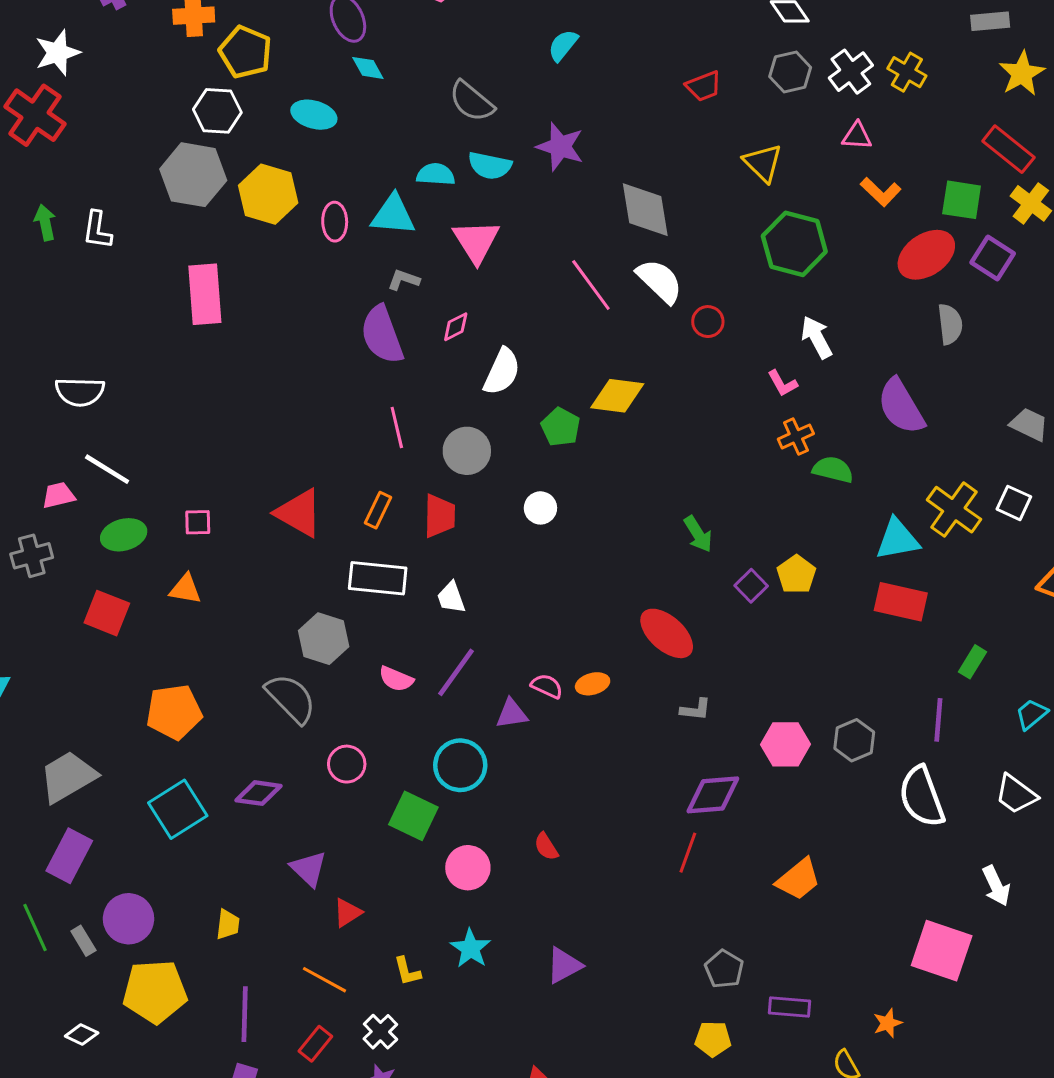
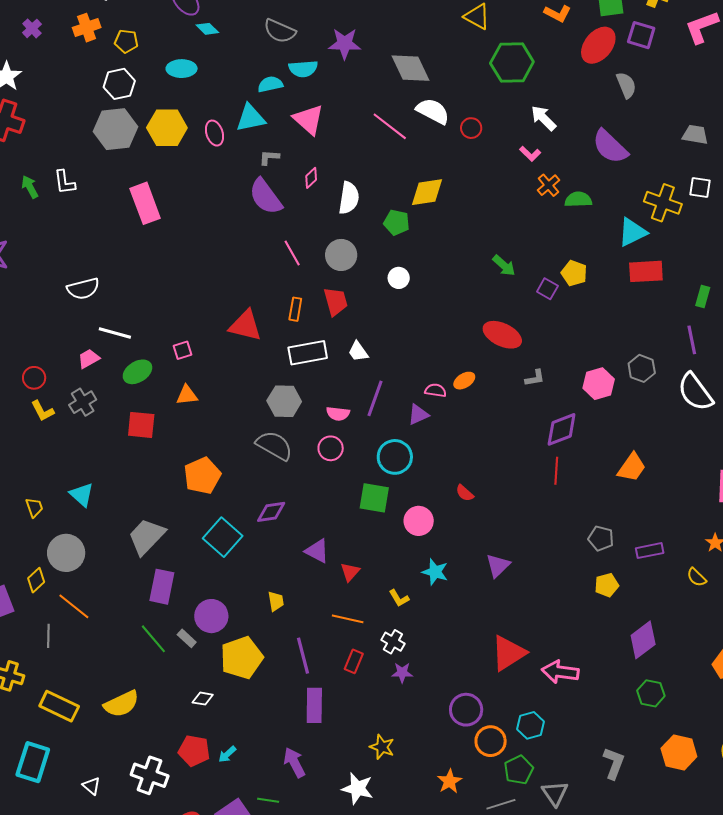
yellow pentagon: (245, 52) -> (126, 41), size x0.7
pink circle: (347, 764) -> (331, 448), moved

